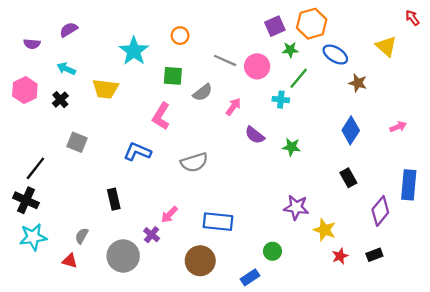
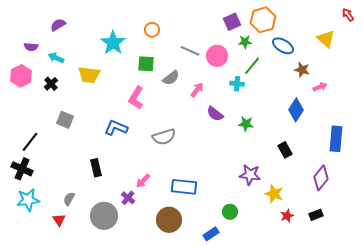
purple semicircle: (32, 44) -> (31, 47), moved
pink arrow: (398, 127) -> (320, 87), moved
black rectangle: (348, 178) -> (285, 150), moved
blue rectangle: (409, 185) -> (336, 139), moved
red triangle: (70, 261) -> (59, 220), turned 40

